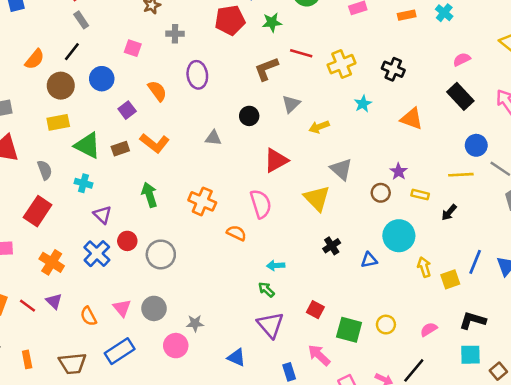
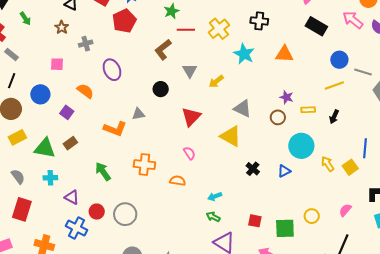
green star: (272, 22) -> (171, 11), moved
cyan star: (363, 104) -> (244, 54), size x1.5
orange L-shape: (155, 143) -> (115, 129), moved
pink semicircle: (261, 204) -> (189, 153), size x0.6

